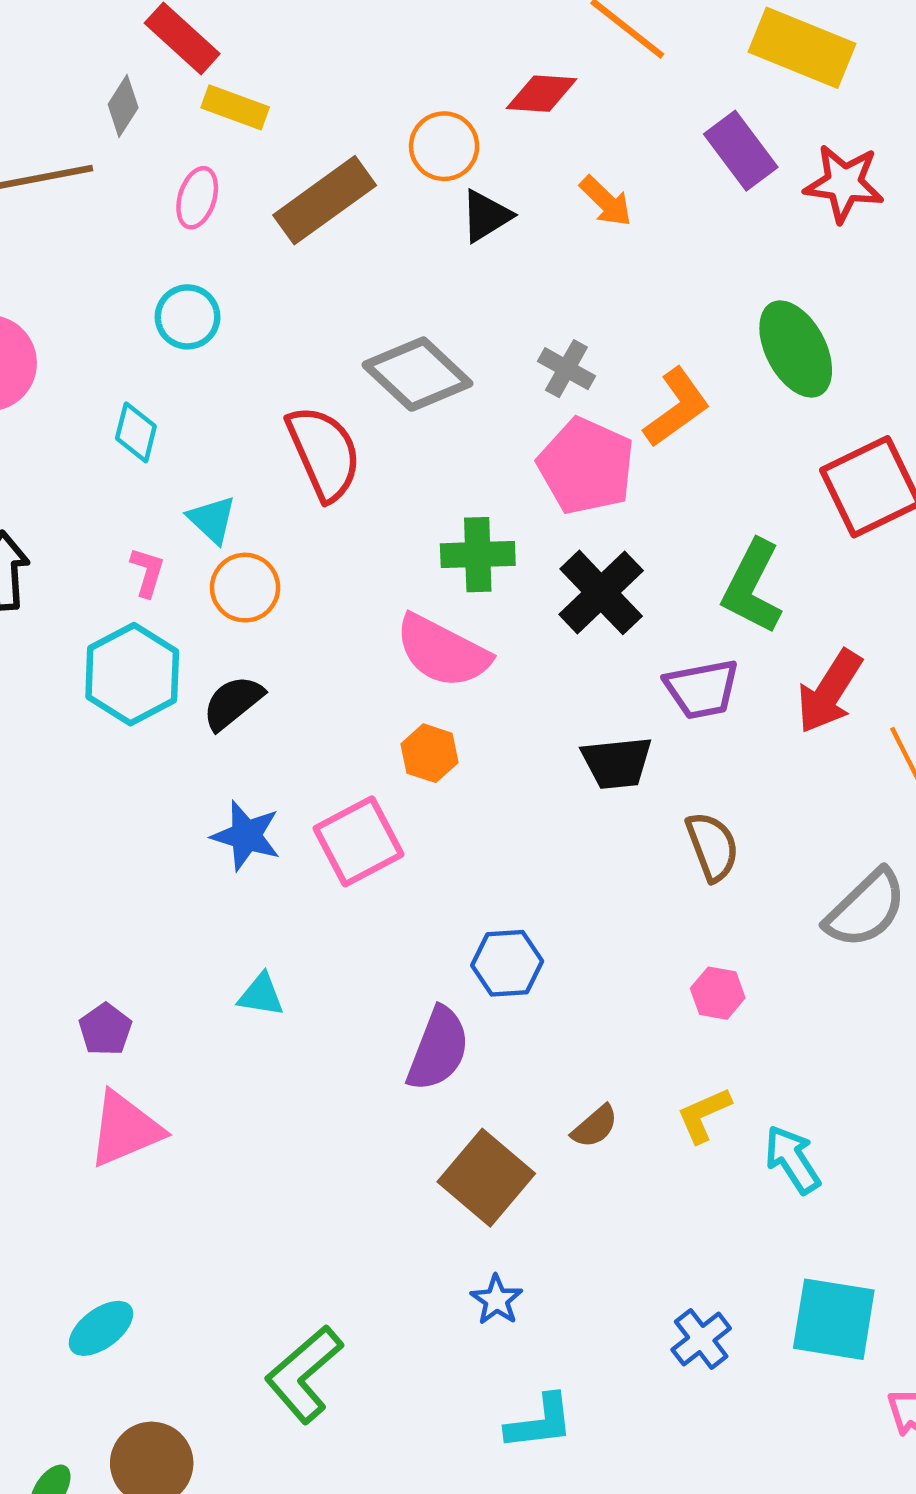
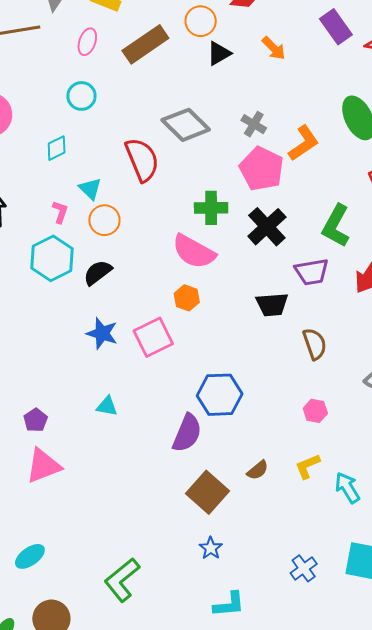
cyan diamond: (136, 432) -> (57, 148), turned 48
blue hexagon: (507, 963) -> (220, 395), size x1.4

